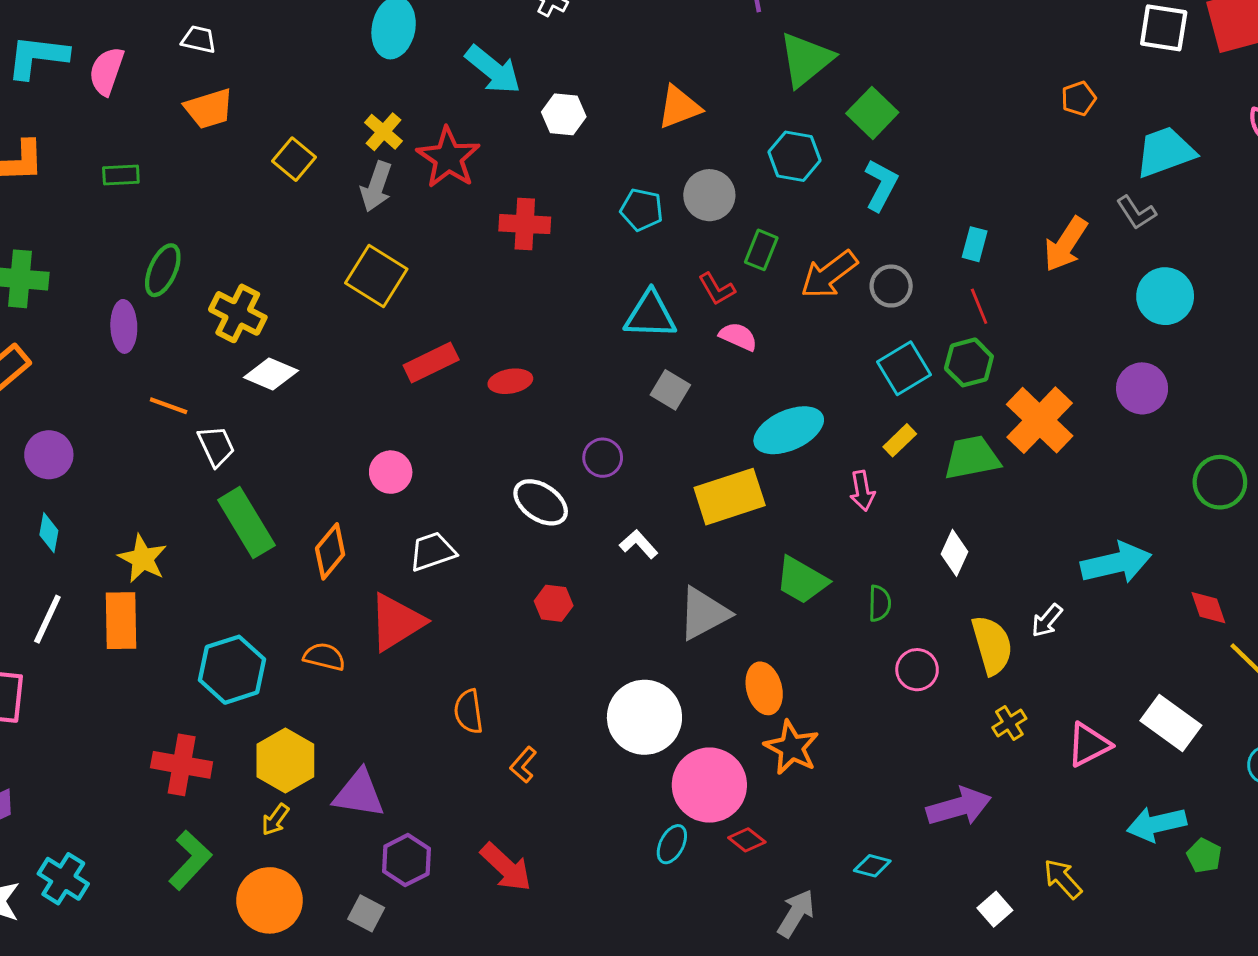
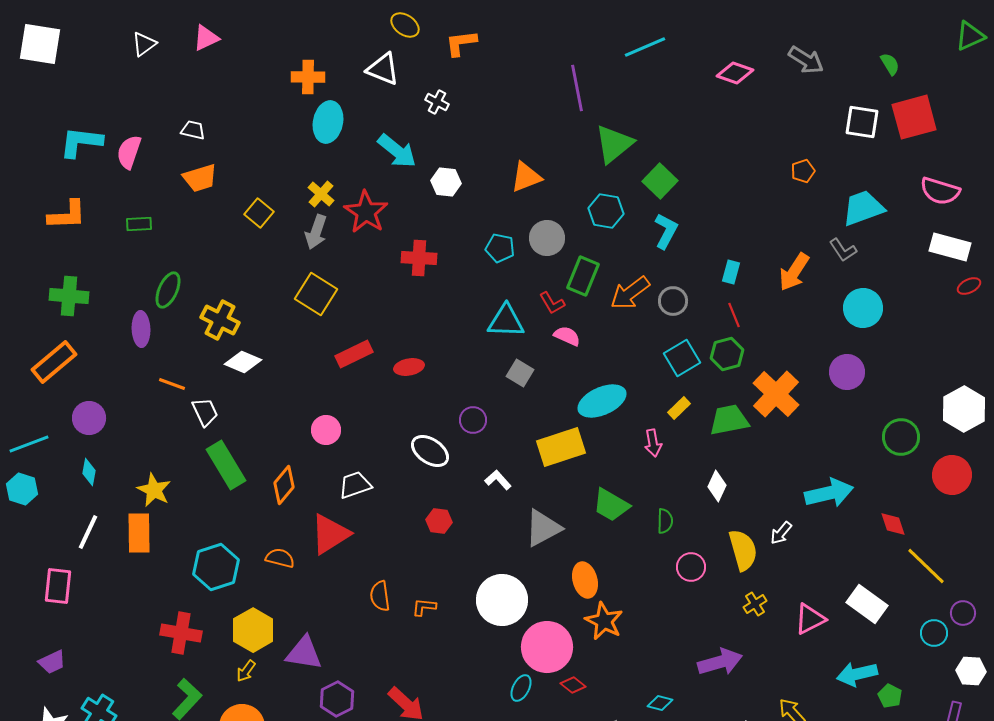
green rectangle: (761, 250) -> (583, 276), size x1.4
orange L-shape: (523, 765) -> (424, 607), moved, turned 55

